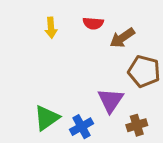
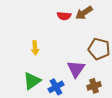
yellow arrow: (51, 28) -> (35, 48), moved
brown arrow: (122, 38) -> (84, 13), moved

